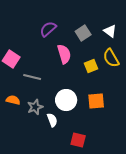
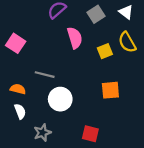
gray line: (32, 77) -> (45, 75), moved
white circle: (66, 100) -> (60, 99), moved
gray star: (35, 107) -> (42, 133), moved
white semicircle: (52, 120) -> (20, 111), moved

